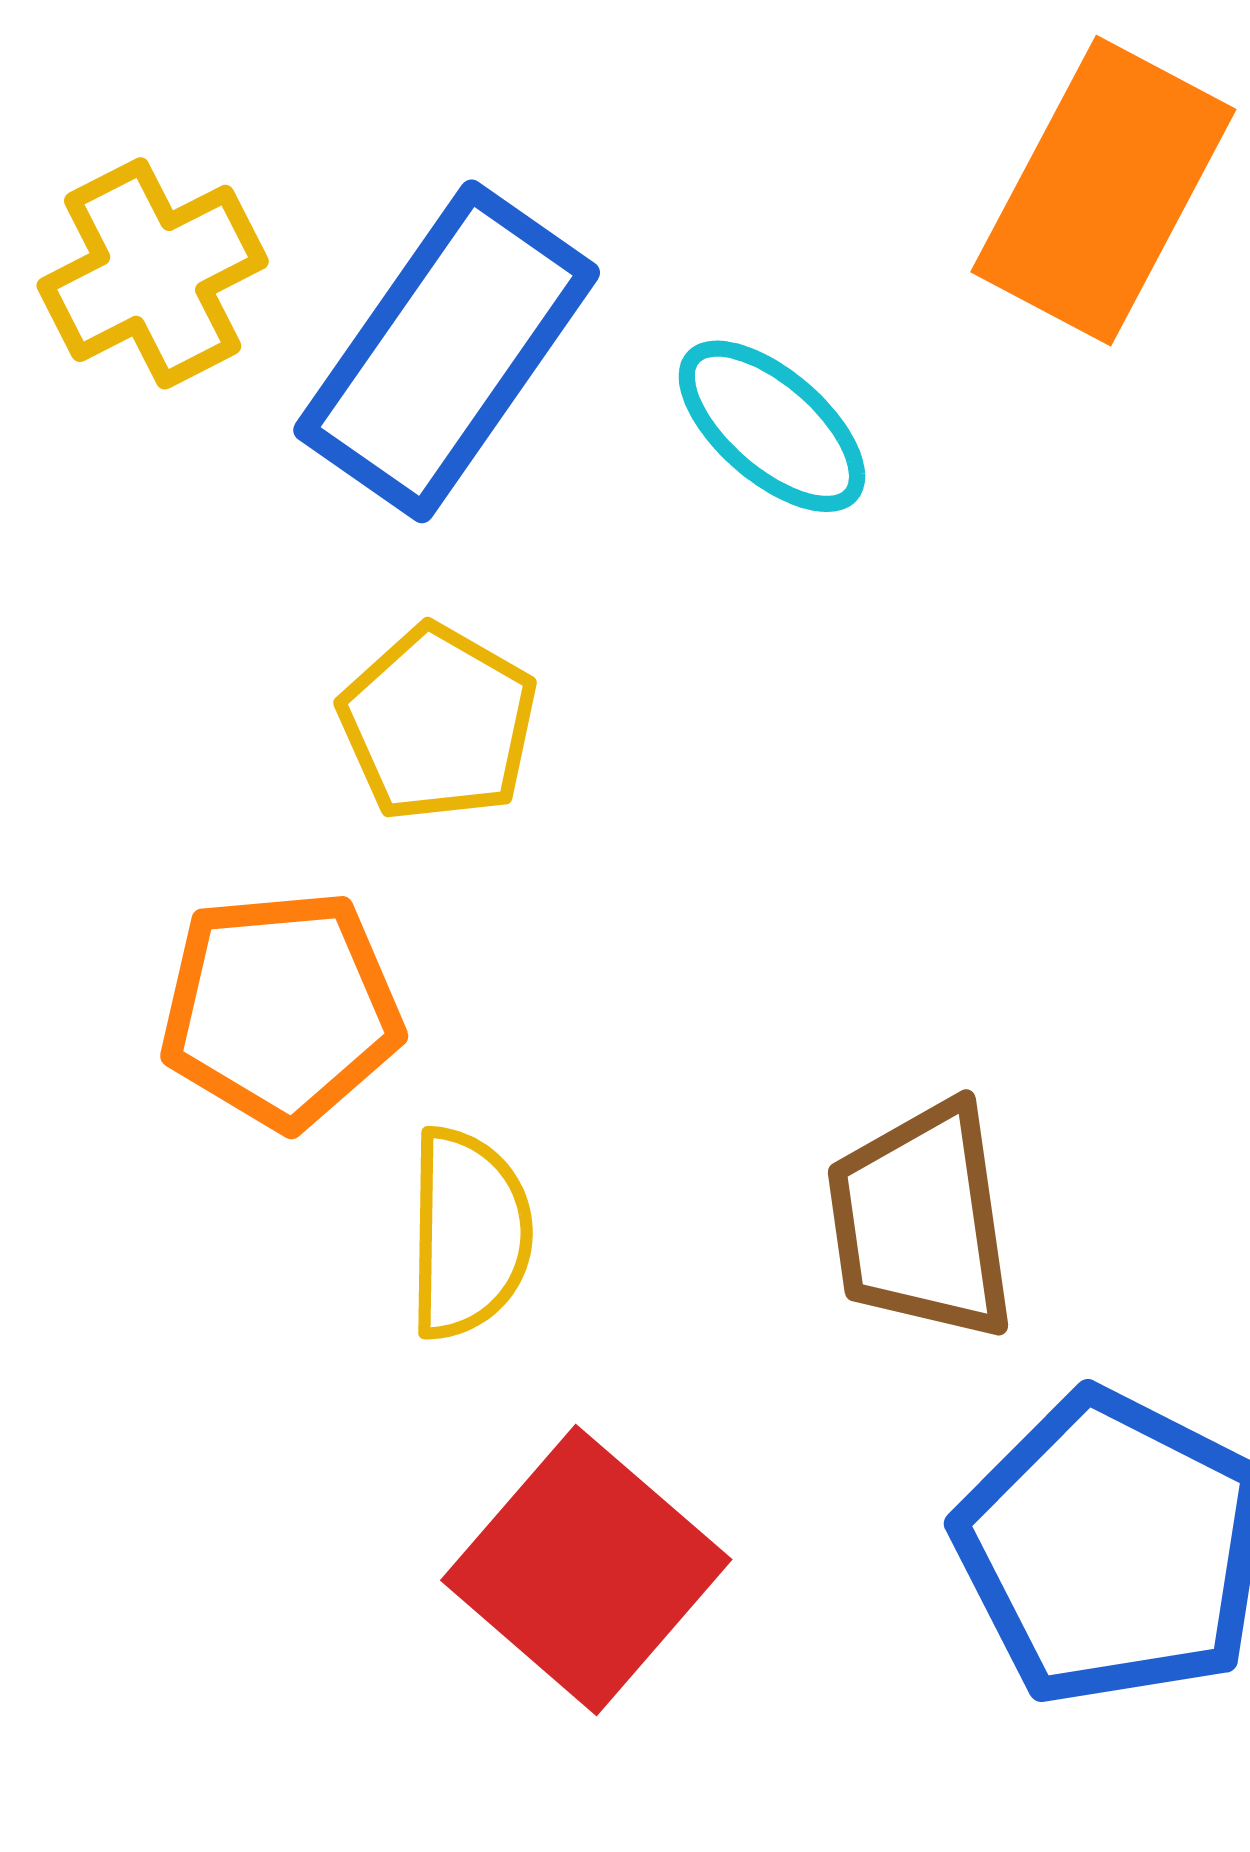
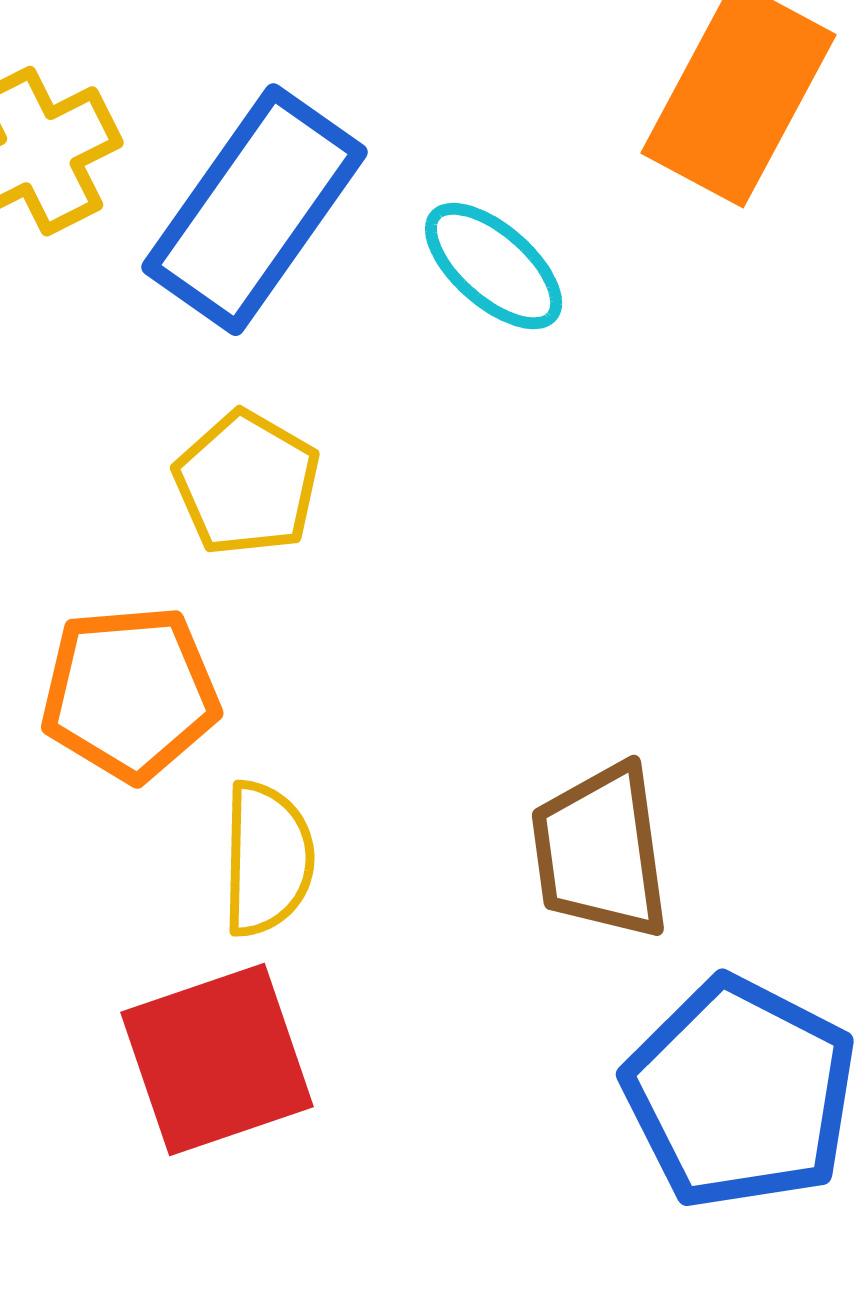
red square: (586, 1570) -> (217, 1059), moved, turned 30

